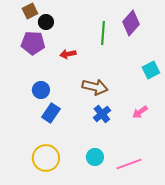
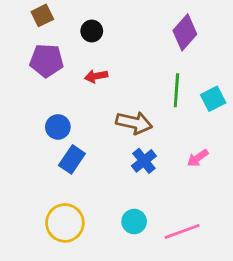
black circle: (46, 22) -> (92, 31), moved
green line: (103, 33) -> (176, 90), moved

